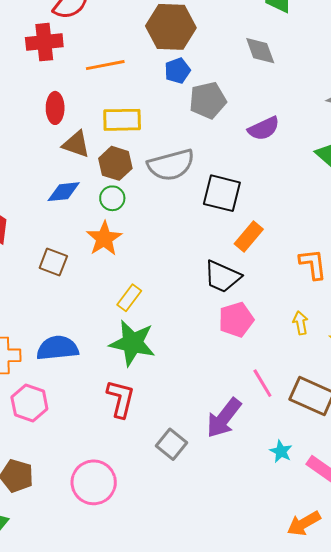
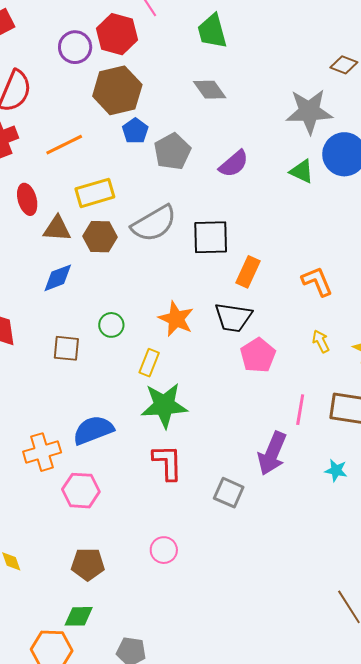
green circle: (112, 198) -> (111, 325), moved
orange star: (104, 238) -> (176, 319), moved
pink line: (262, 383) -> (300, 410), turned 56
pink circle: (94, 482) -> (164, 550), size x0.6

